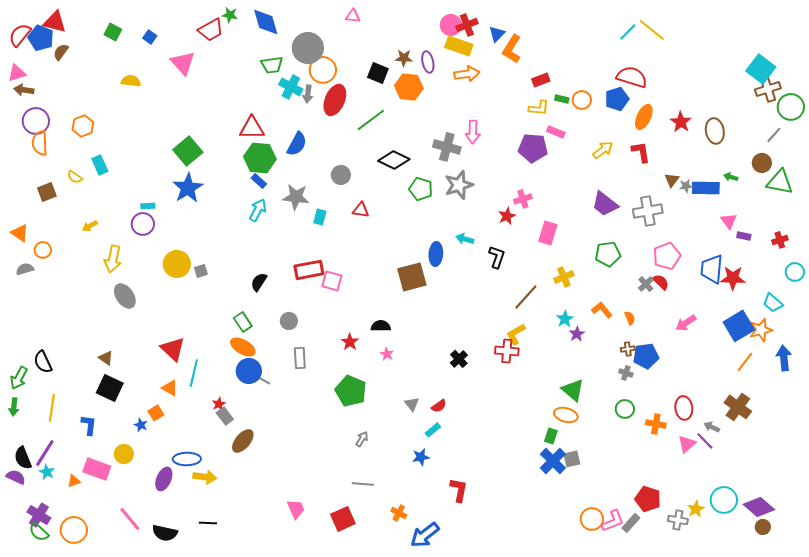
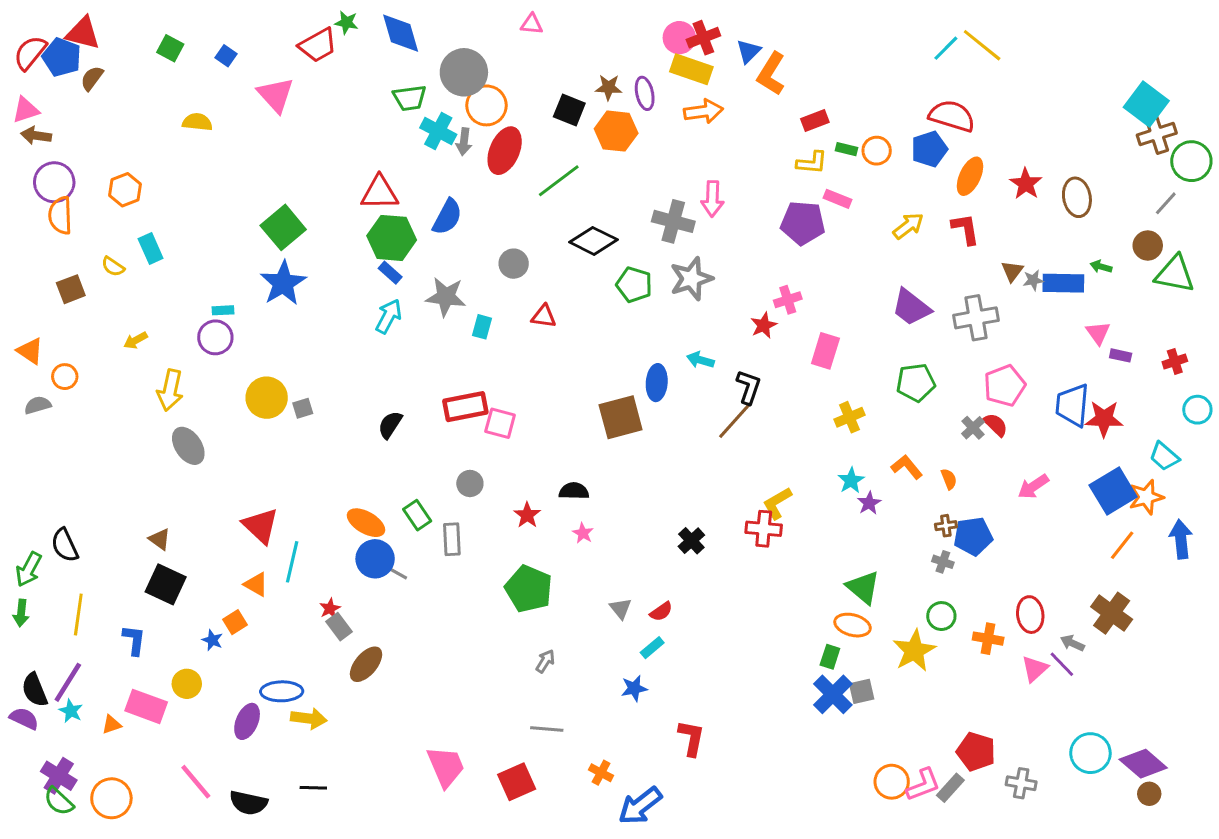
brown line: (526, 297) -> (735, 420), moved
gray circle: (289, 321) -> (470, 483), moved
green rectangle: (243, 322) -> (417, 515), moved
pink trapezoid: (296, 509) -> (446, 767), size x1.4
yellow star: (696, 509) -> (914, 651), moved, size x1.6

